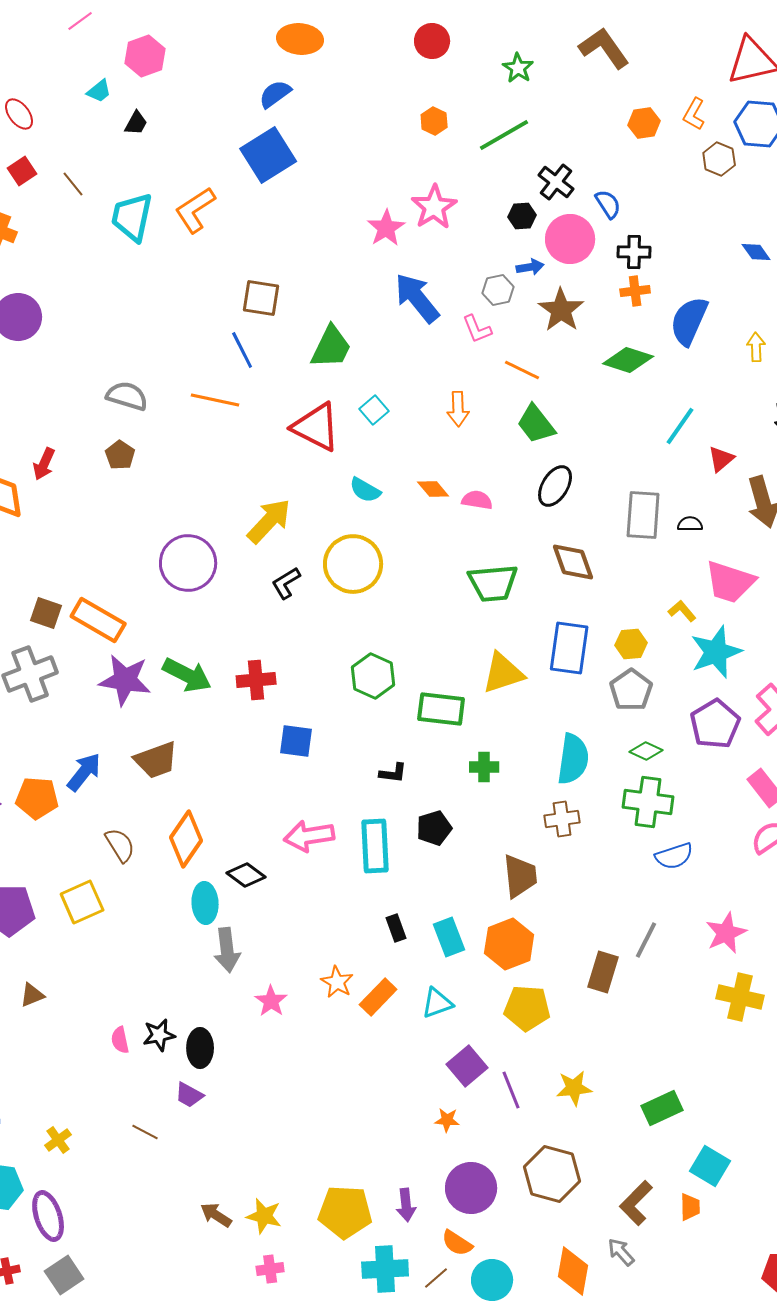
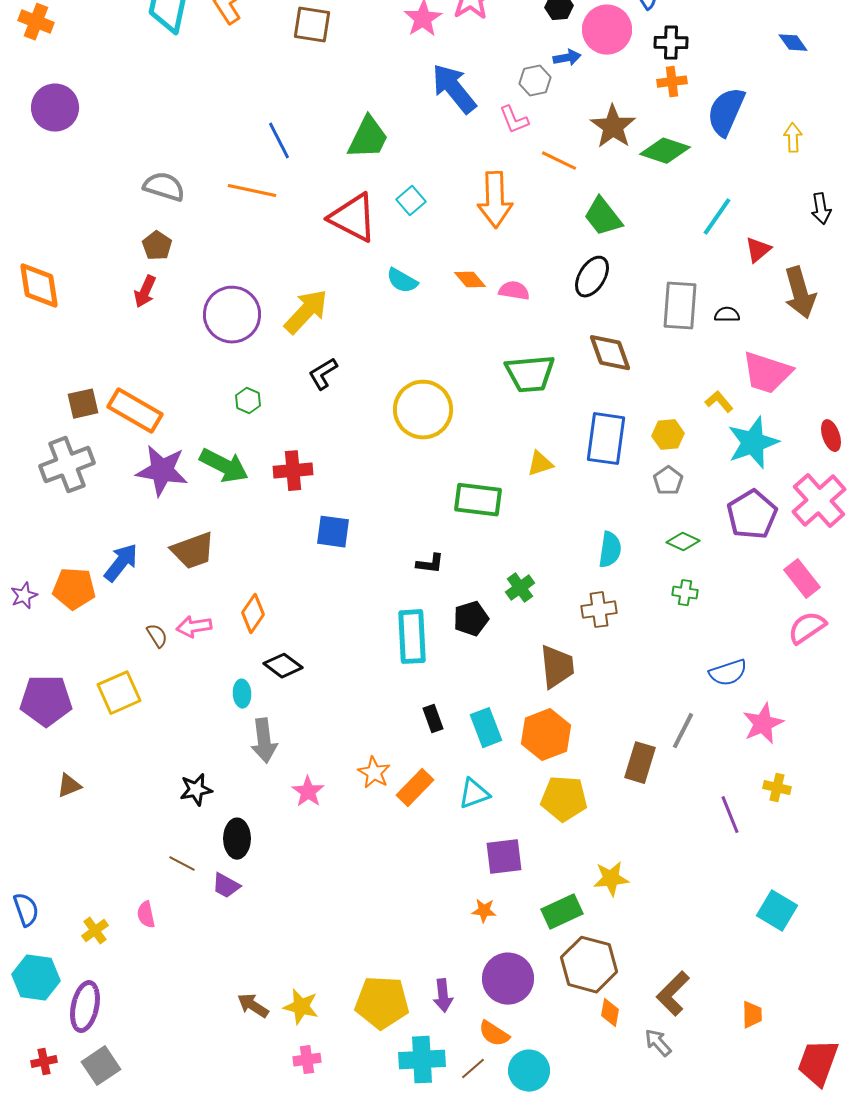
brown square: (261, 298) -> (312, 25), moved
brown star: (561, 310) -> (613, 127), moved
orange arrow: (458, 409) -> (495, 200), size x1.6
green trapezoid: (536, 424) -> (603, 217), moved
red arrow: (44, 464) -> (145, 292), moved
purple circle: (188, 563) -> (232, 315), moved
yellow circle: (353, 564) -> (423, 410), moved
brown square: (46, 613) -> (83, 404), turned -32
yellow triangle: (503, 673) -> (540, 464), size x0.6
green hexagon: (373, 676) -> (248, 401), moved, size x0.6
gray pentagon: (631, 690) -> (668, 481), size x0.7
cyan semicircle: (573, 759) -> (610, 550), size x0.7
green cross: (484, 767) -> (520, 588), moved, turned -36
green cross: (648, 802) -> (685, 593), size x0.5
pink arrow: (309, 836) -> (194, 627), moved, size x0.7
orange diamond: (186, 839) -> (253, 614), moved, size x0.7
brown semicircle: (120, 845) -> (157, 636), size x0.7
blue semicircle: (674, 856) -> (728, 673), moved
cyan ellipse: (205, 903) -> (242, 694), size x0.7
yellow cross: (740, 997) -> (777, 788), size x0.6
black star: (159, 1035) -> (196, 790), moved
pink semicircle: (120, 1040) -> (146, 915), moved
purple square: (467, 1066) -> (504, 857), turned 33
purple line: (511, 1090) -> (730, 815), moved
green rectangle: (662, 1108) -> (562, 912), moved
brown line: (145, 1132) -> (182, 864), moved
cyan square: (710, 1166) -> (777, 911), moved
orange trapezoid: (690, 1207) -> (752, 1015), moved
purple ellipse: (48, 1216) -> (85, 1007), turned 30
orange diamond: (573, 1271) -> (610, 1013), moved, size x0.6

